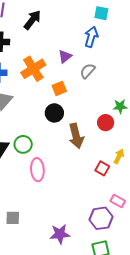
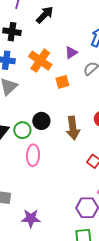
orange cross: (33, 69) -> (40, 61), turned -30
black circle: (54, 113) -> (41, 121), moved
purple star: (60, 234) -> (31, 218), moved

